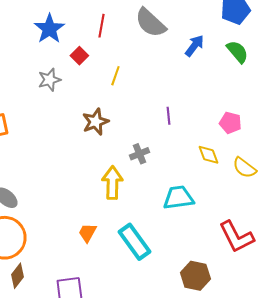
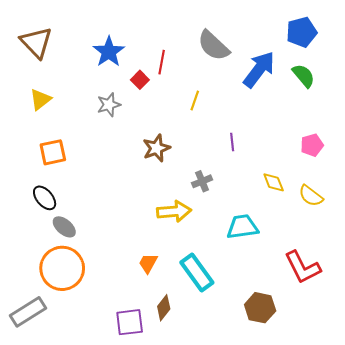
red line: (101, 26) -> (162, 62), moved
blue arrow: (194, 46) -> (259, 69), size x1.6
yellow line: (115, 76) -> (195, 101), moved
pink pentagon: (230, 123) -> (312, 145), moved, turned -30
yellow arrow: (112, 183) -> (174, 211), turned 84
brown diamond: (17, 276) -> (164, 308), moved

